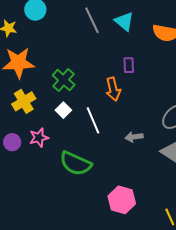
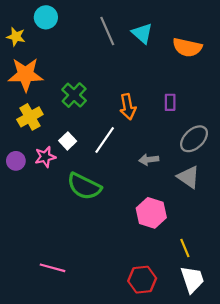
purple rectangle: (129, 65) -> (170, 102), moved
white square: (63, 110) -> (68, 141), moved
white line: (93, 120) -> (105, 140), turned 56
pink hexagon: (122, 200) -> (151, 213), moved

